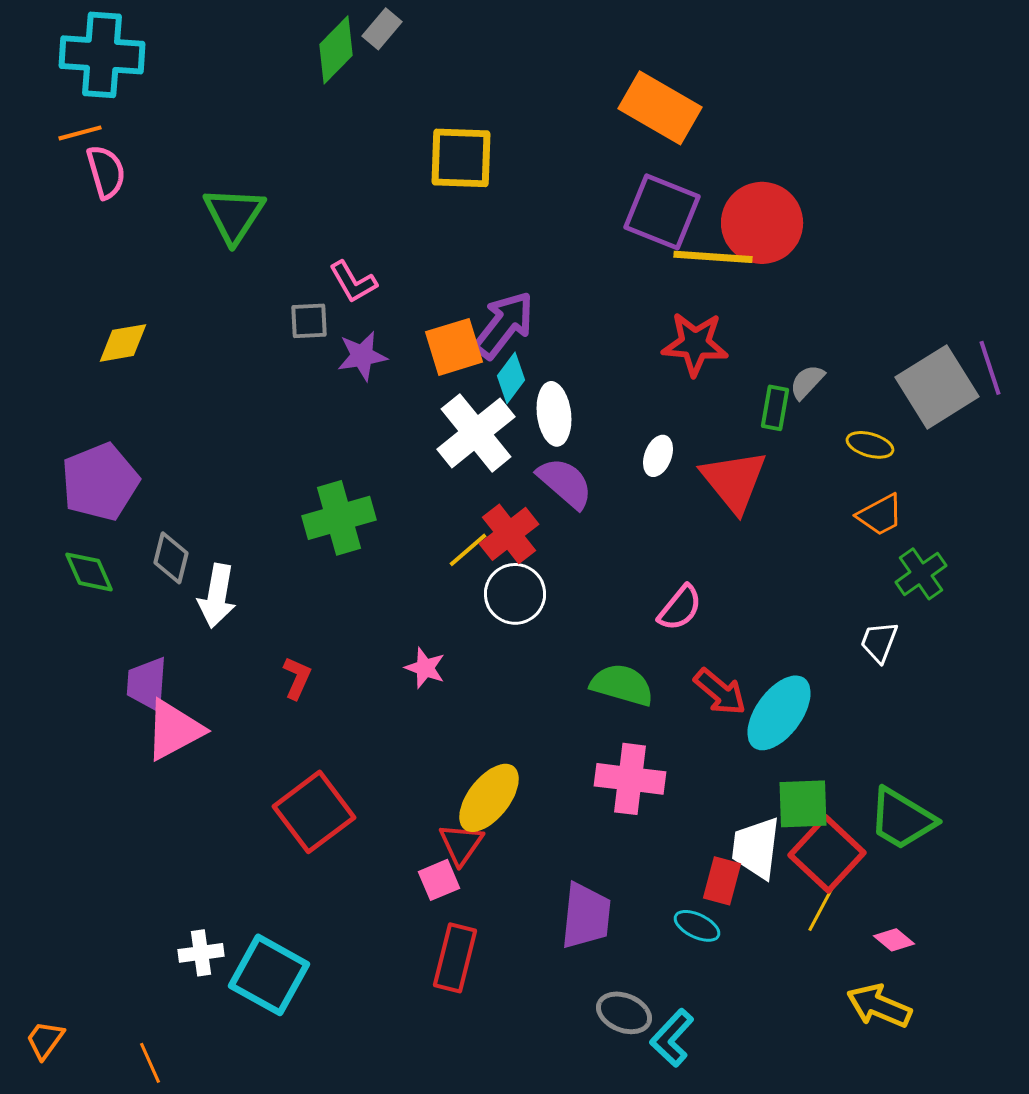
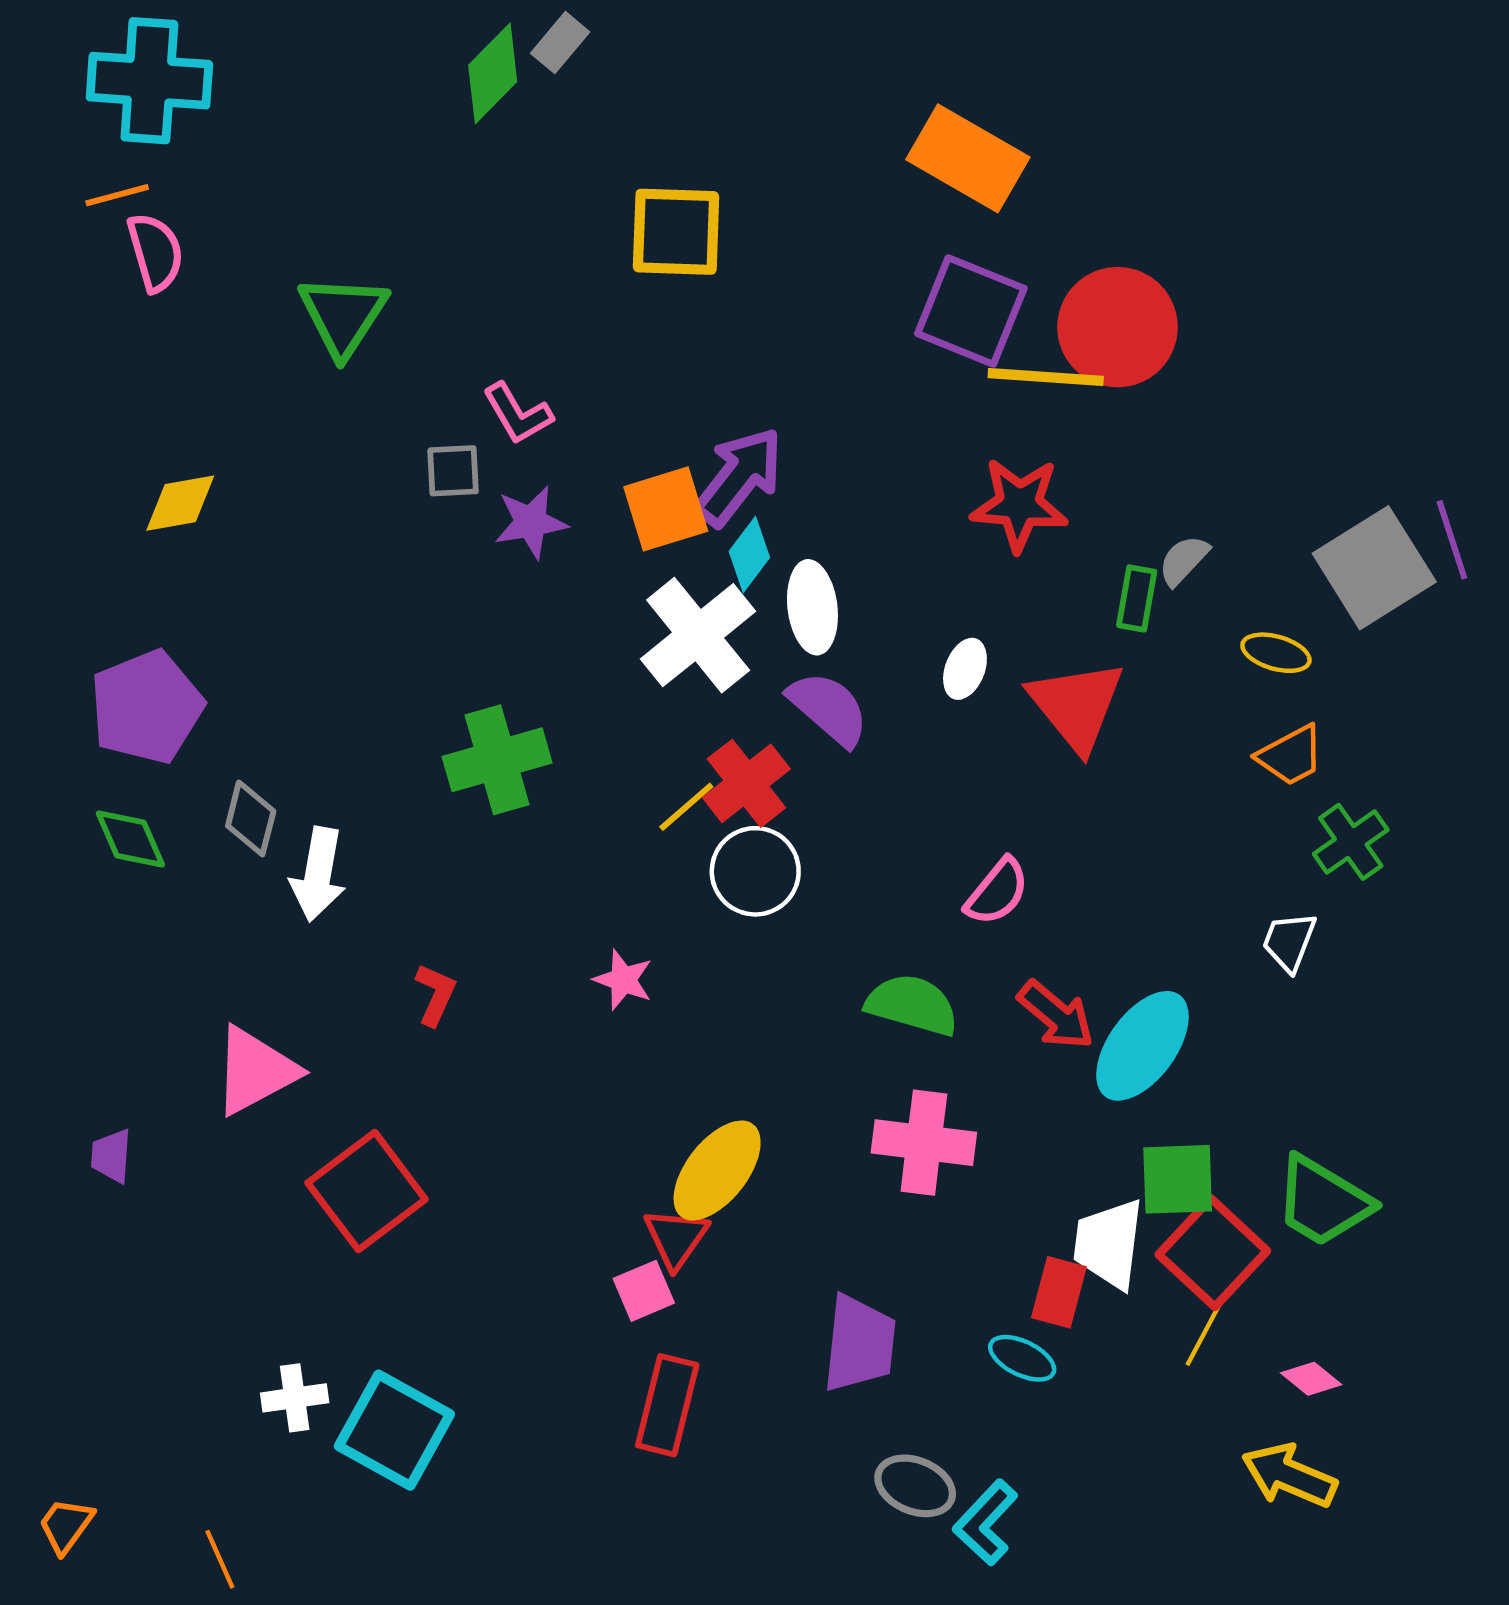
purple trapezoid: (147, 684) -> (111, 1156), moved, size x0.7
red square: (314, 812) -> (367, 1191), moved

